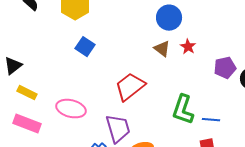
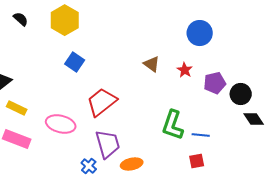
blue circle: (169, 18) -> (200, 33), moved
red star: (188, 47) -> (185, 70), moved
red trapezoid: (130, 87) -> (102, 102), moved

